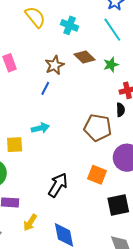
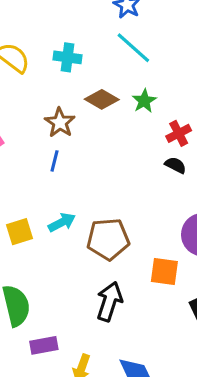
black semicircle: (121, 110) -> (175, 165), turned -48
brown pentagon: (98, 128) -> (108, 239), moved
yellow square: (15, 145) -> (19, 232), moved

